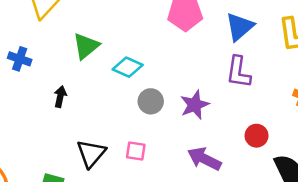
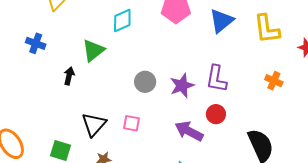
green triangle: (86, 46) -> (93, 50), moved
cyan diamond: (128, 67) -> (122, 21), moved, turned -50
purple L-shape: (238, 72) -> (216, 79), moved
red circle: (257, 136) -> (216, 114), moved

